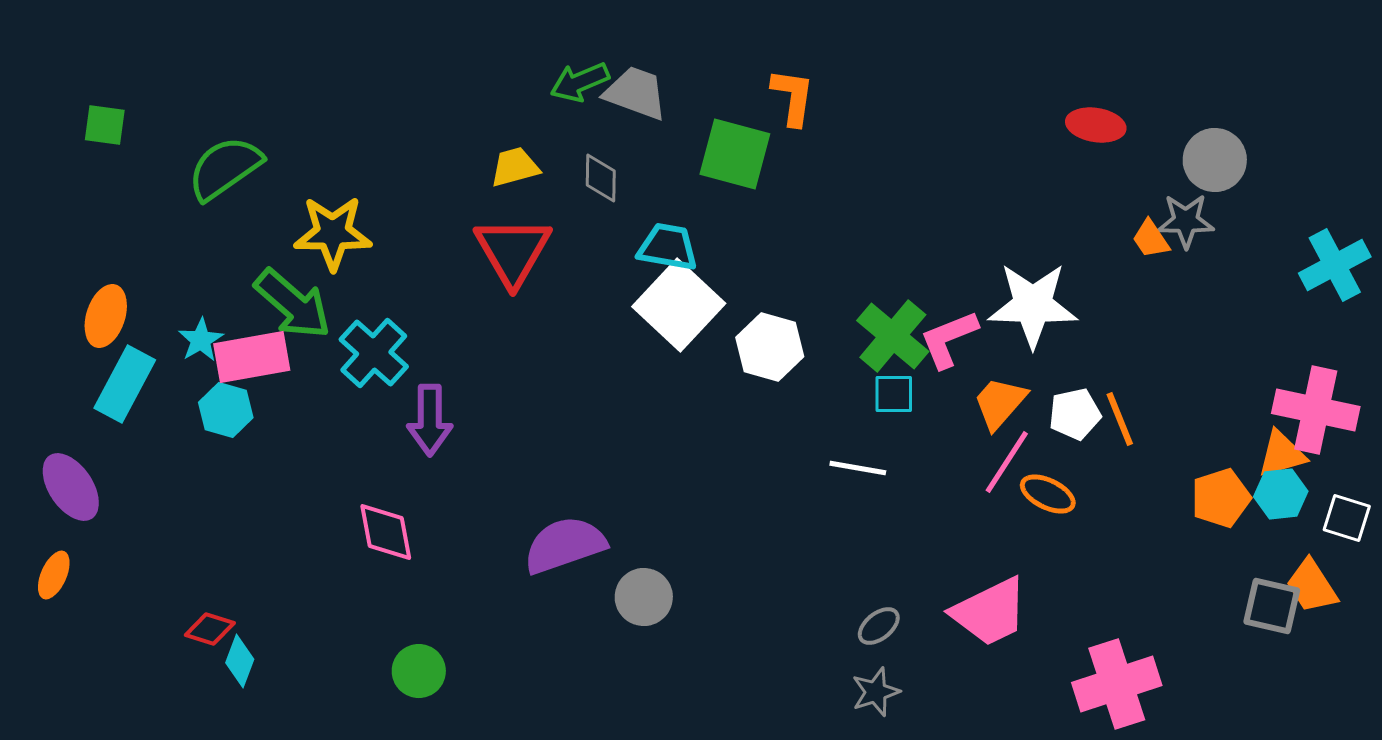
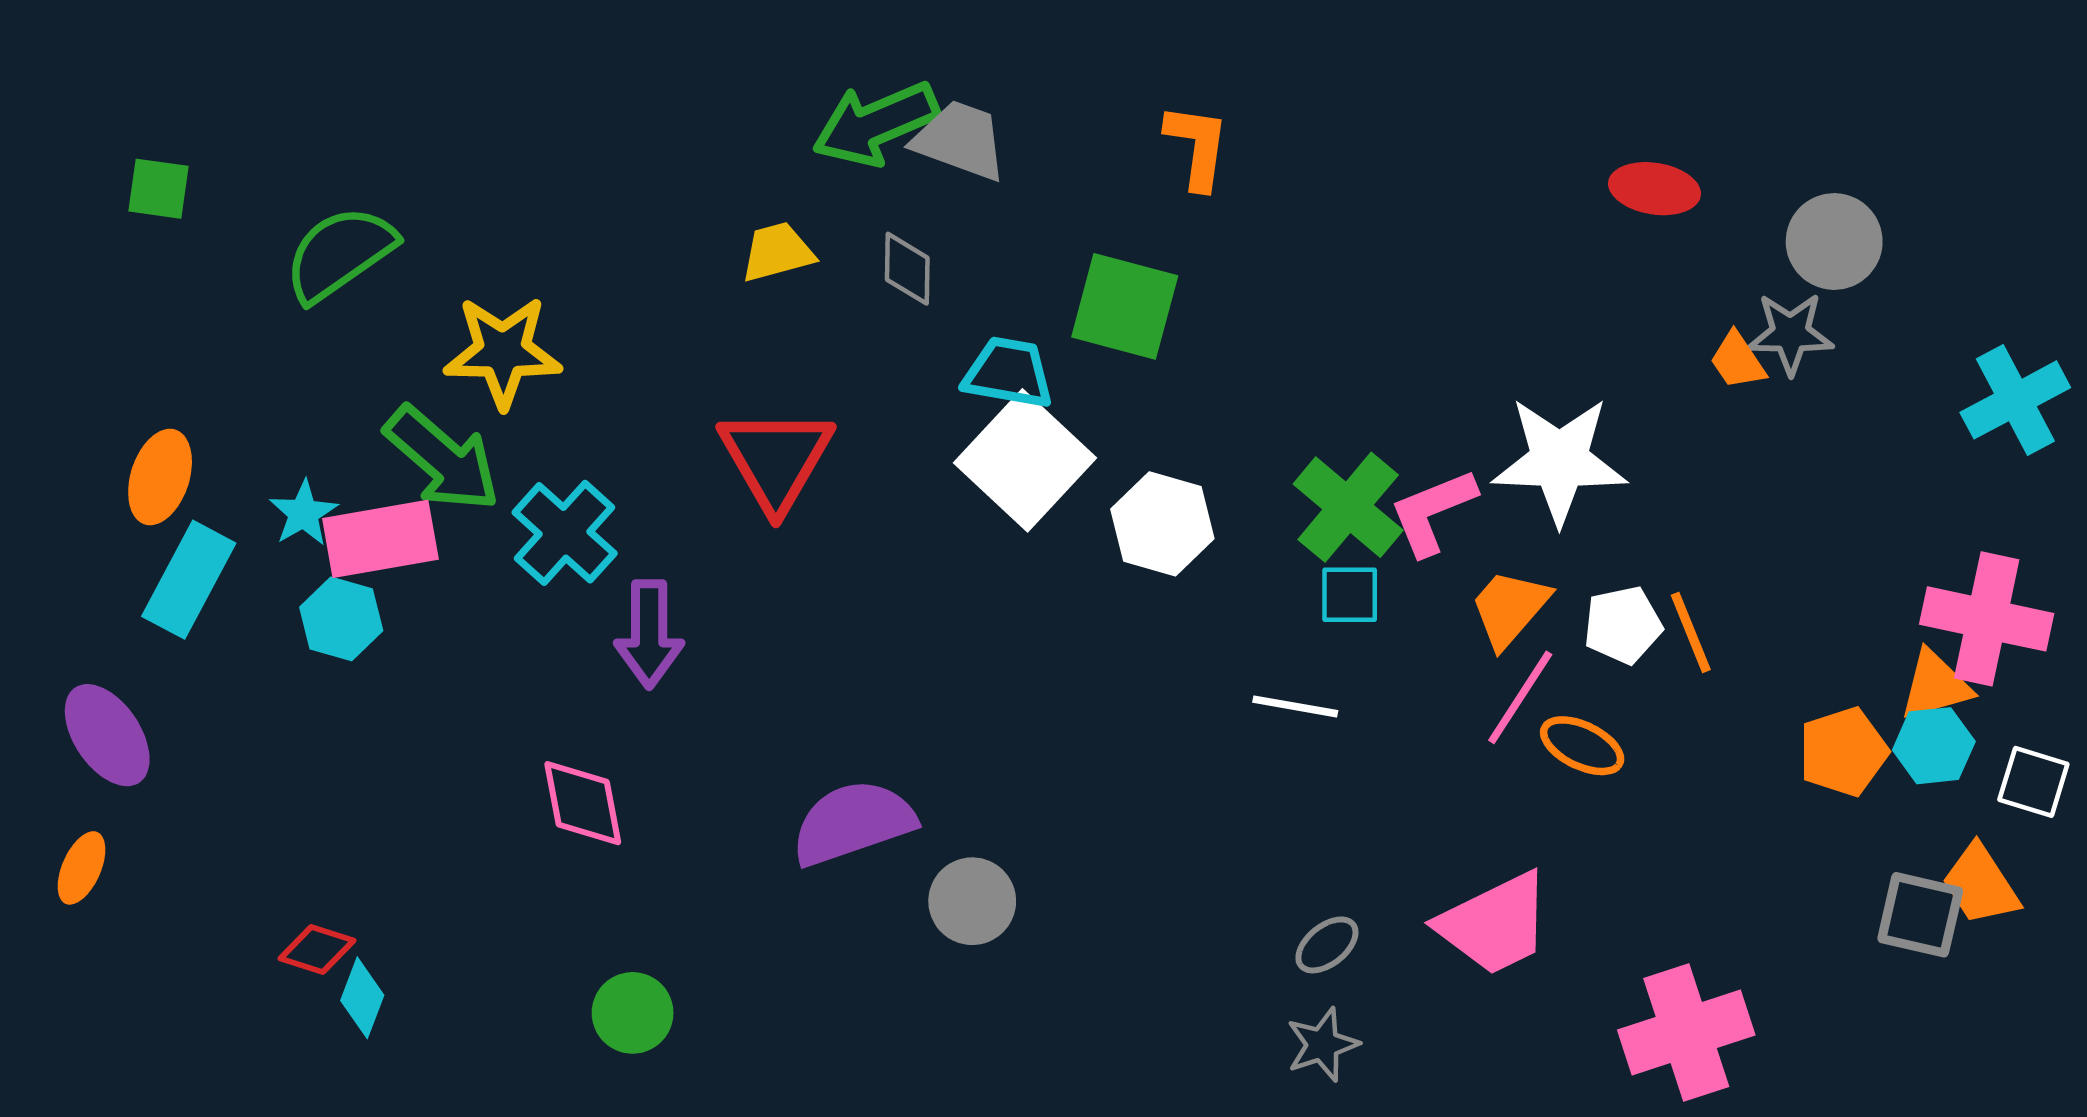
green arrow: (580, 82) -> (876, 124), size x1.4
green square: (735, 154) -> (1125, 306), moved
red triangle: (513, 251) -> (776, 459), moved

